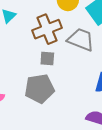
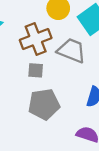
gray pentagon: (39, 89) -> (44, 104), moved

